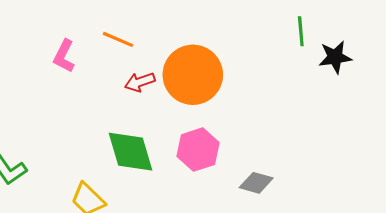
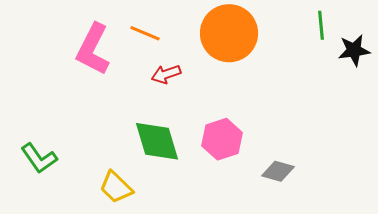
pink L-shape: (64, 56) -> (93, 49), size x1.6
orange circle: (193, 75) -> (229, 33), moved

